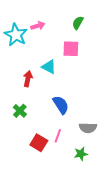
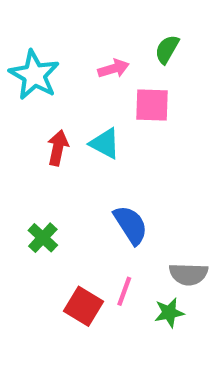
pink arrow: (38, 26) -> (113, 69), moved
red arrow: (28, 79) -> (58, 148), moved
green star: (81, 154) -> (169, 313), moved

